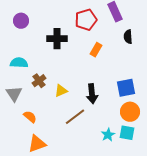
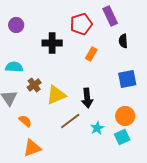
blue square: (126, 88) -> (127, 79), moved
yellow triangle: (61, 91) -> (56, 95), size x1.5
cyan square: (127, 133) -> (122, 137), turned -35
cyan star: (108, 135) -> (97, 128), moved

